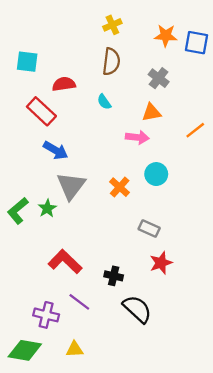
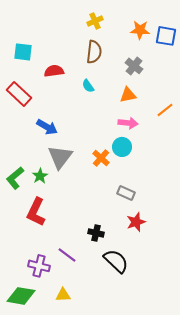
red rectangle: (41, 111) -> (19, 94), moved
pink arrow: (137, 137) -> (128, 123), moved
cyan circle: (156, 174) -> (122, 147), moved
red L-shape: (65, 262) -> (36, 212), moved, turned -108

